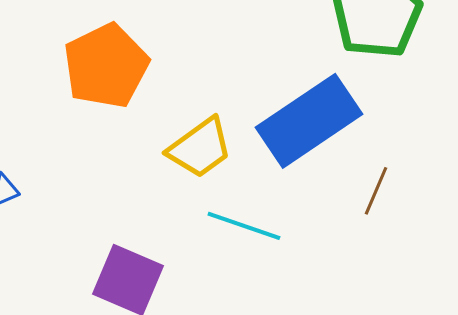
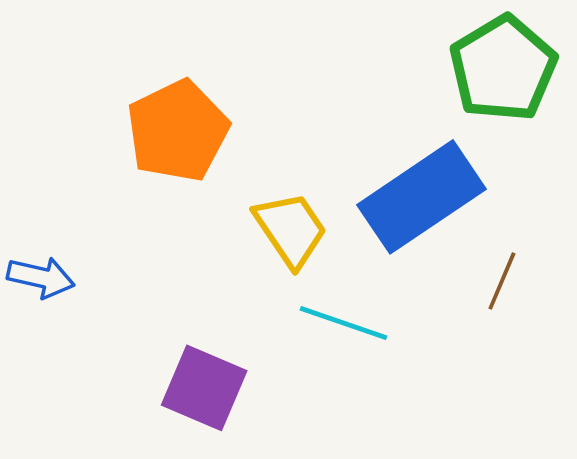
yellow trapezoid: (200, 148) -> (291, 229), turned -88

